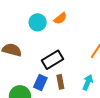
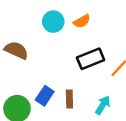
black rectangle: (53, 60) -> (91, 59), moved

